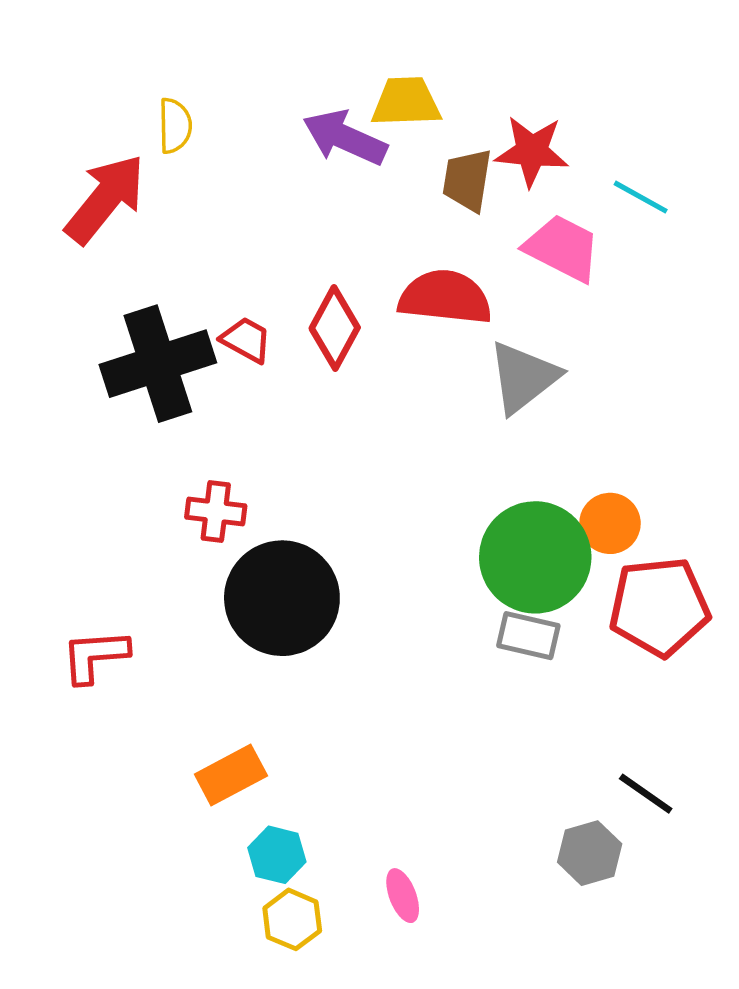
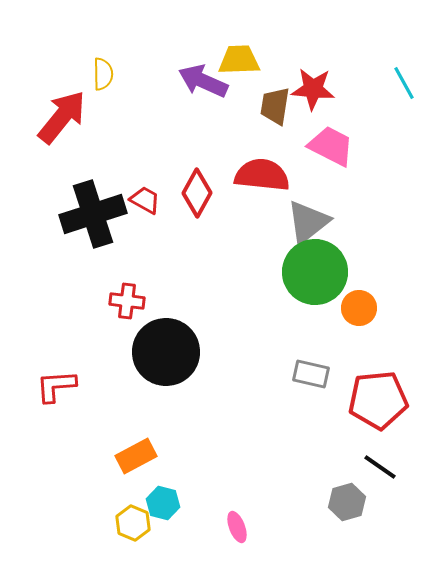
cyan line: (641, 197) -> (404, 83), moved, turned 32
green circle: (535, 557) -> (315, 272), moved
red pentagon: (659, 607) -> (378, 400), moved
yellow hexagon: (292, 919) -> (133, 523), moved

